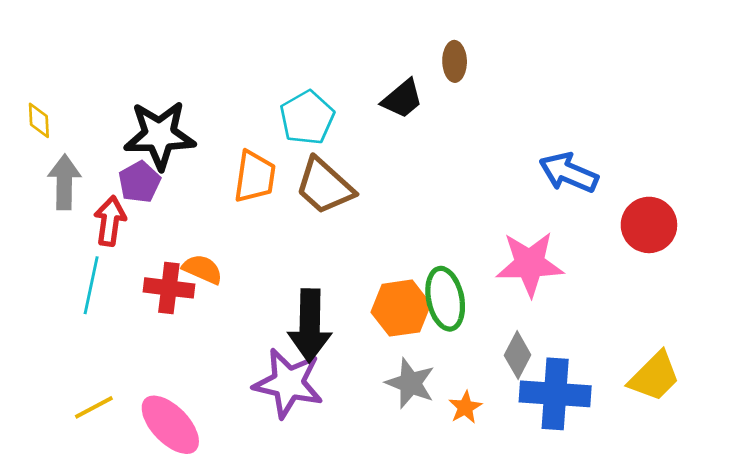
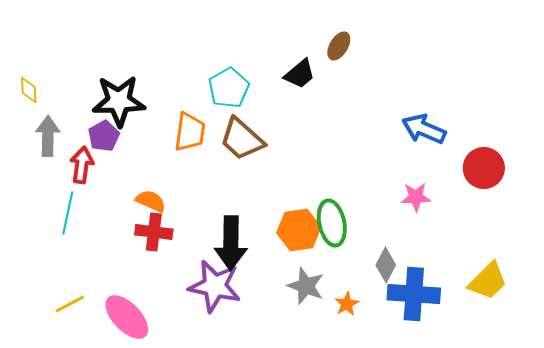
brown ellipse: (455, 61) -> (339, 46), turned 32
pink star: (530, 264) -> (416, 197), moved, size x0.6
red cross: (169, 288) -> (154, 232), moved

